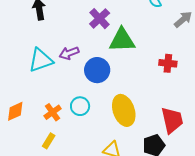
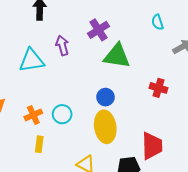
purple arrow: (69, 53) -> (62, 45), moved, turned 84
blue circle: (97, 70) -> (105, 97), moved, size x0.7
yellow rectangle: (49, 141) -> (39, 144), moved, turned -35

